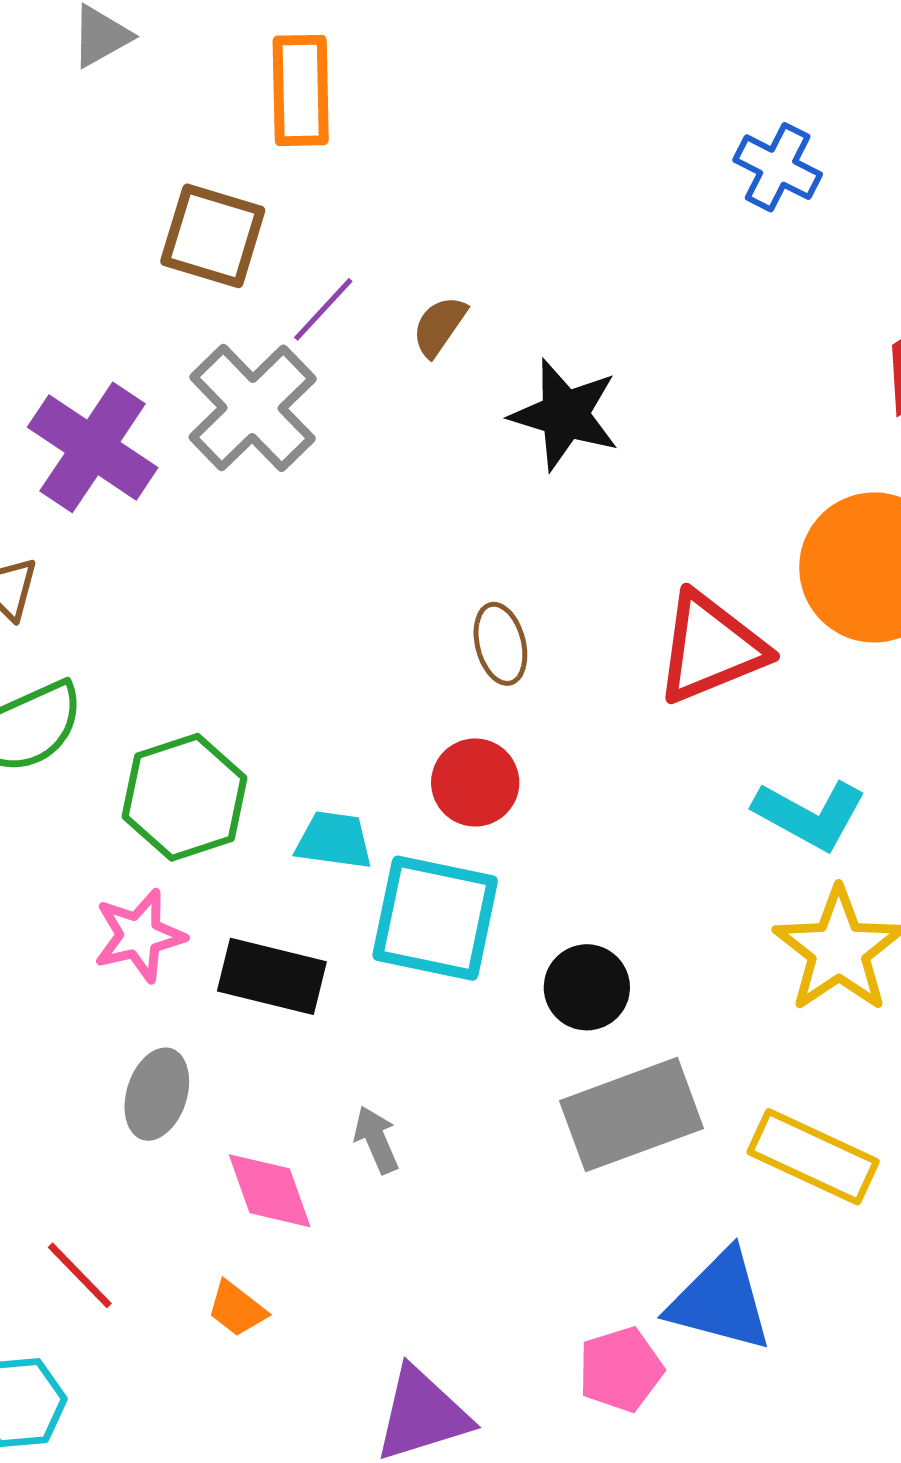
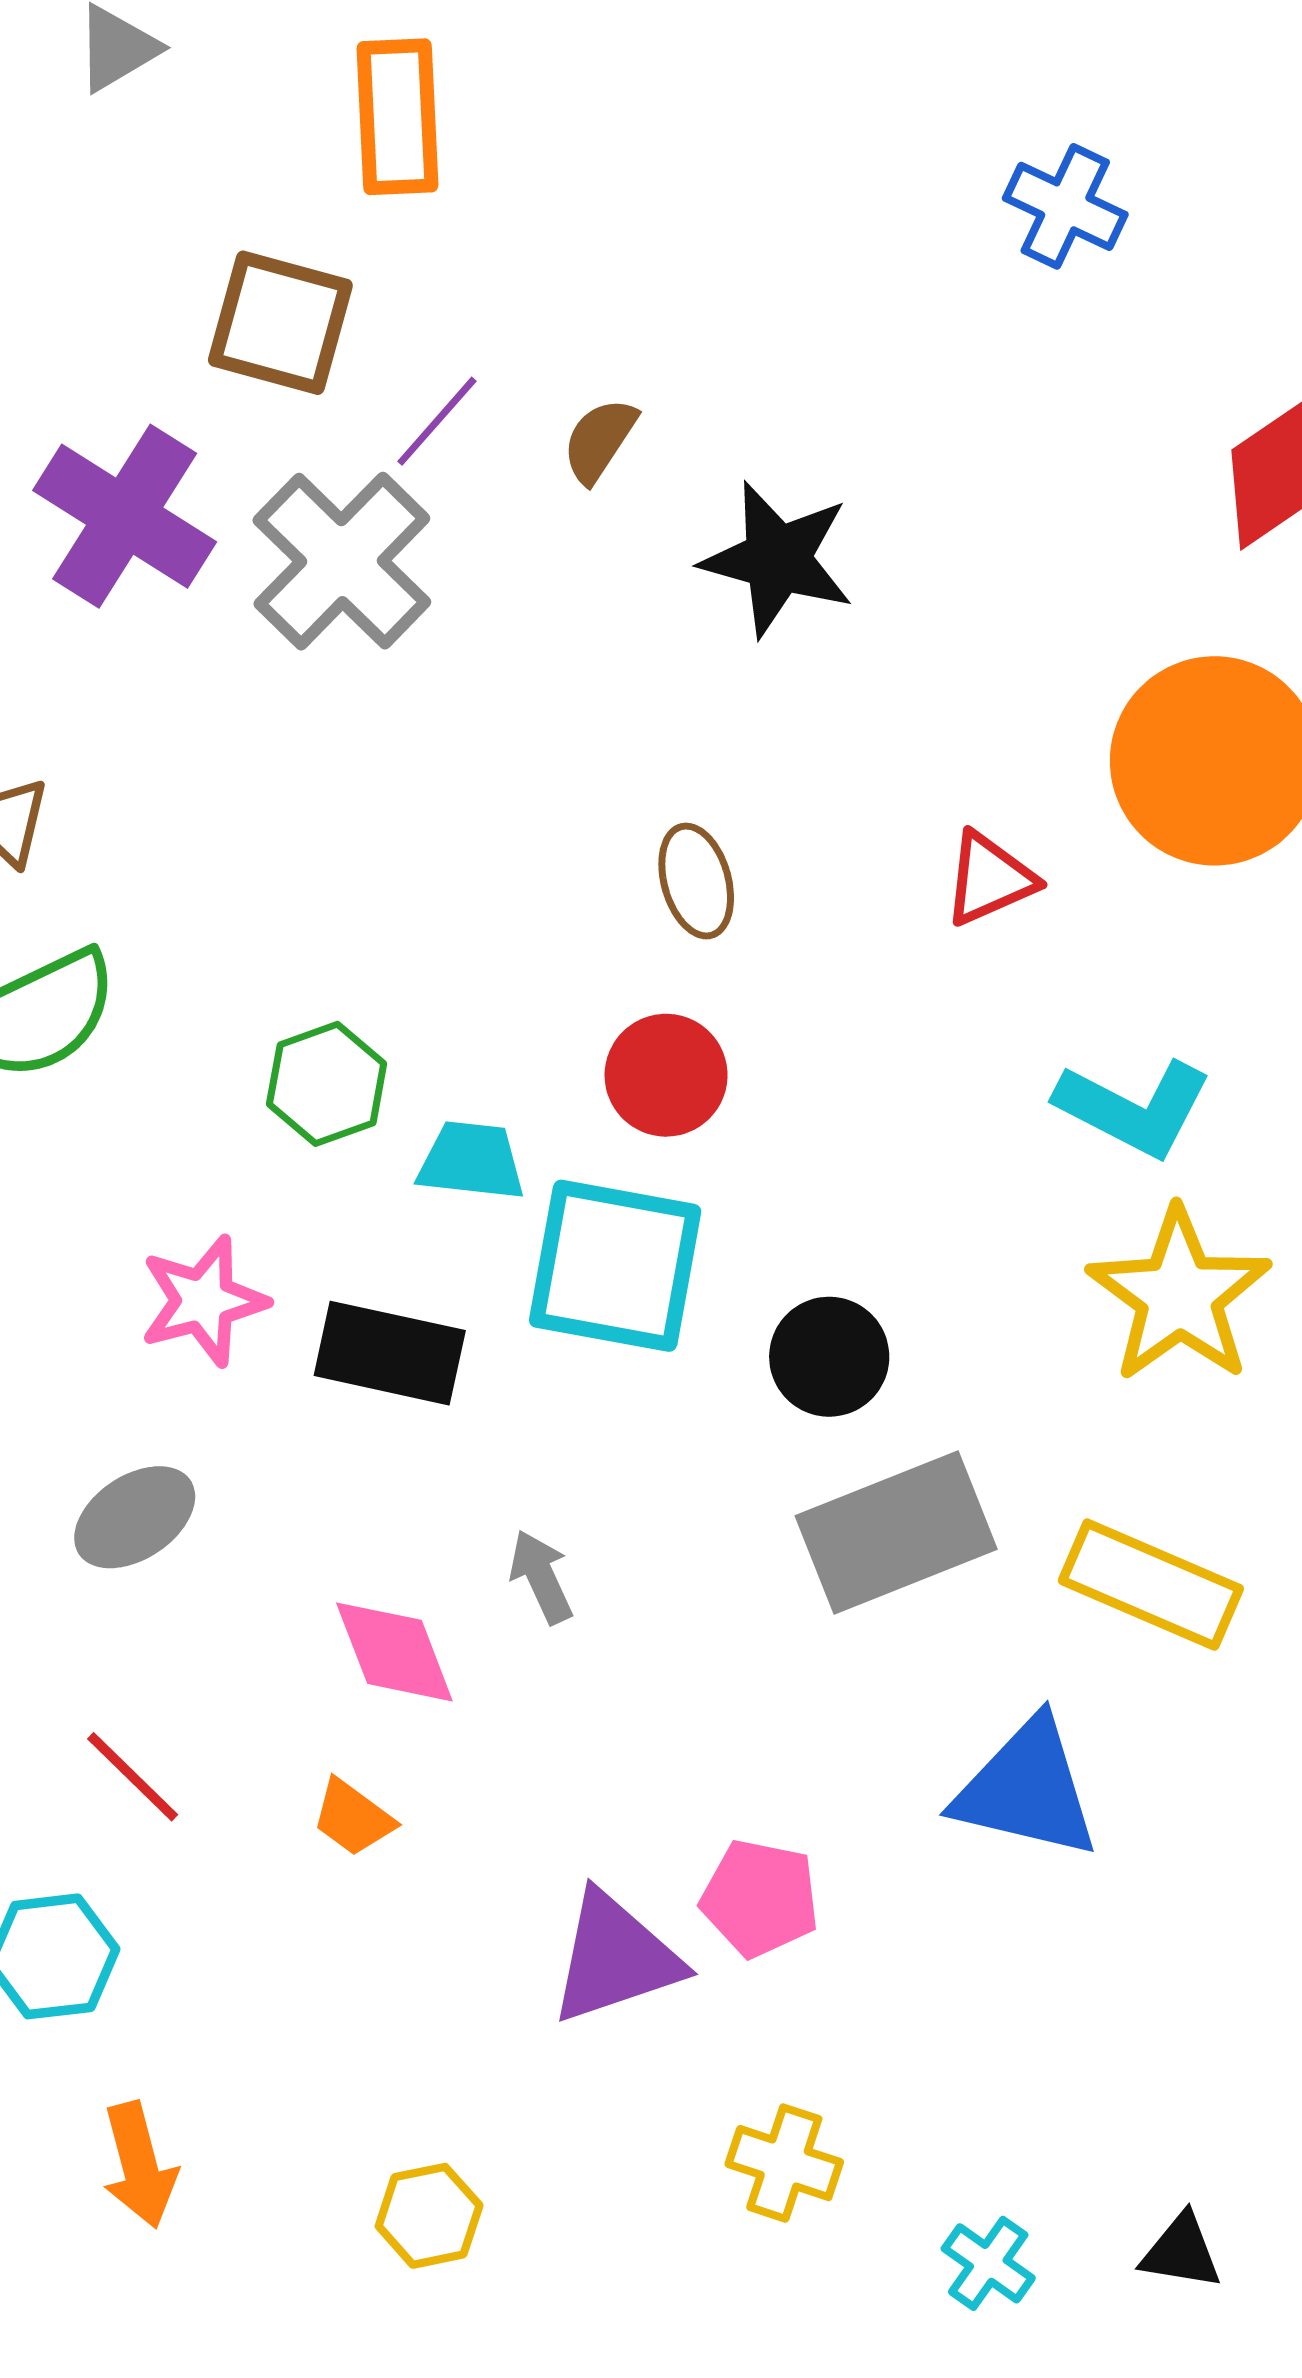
purple cross: (93, 447) -> (125, 516), moved
red triangle: (711, 648) -> (989, 879), size x0.6
green hexagon: (185, 797) -> (327, 1084), moved, size x0.7
gray ellipse: (157, 1094) -> (135, 1517), moved, turned 40
pink pentagon: (621, 1369) -> (760, 1898), moved, turned 30

